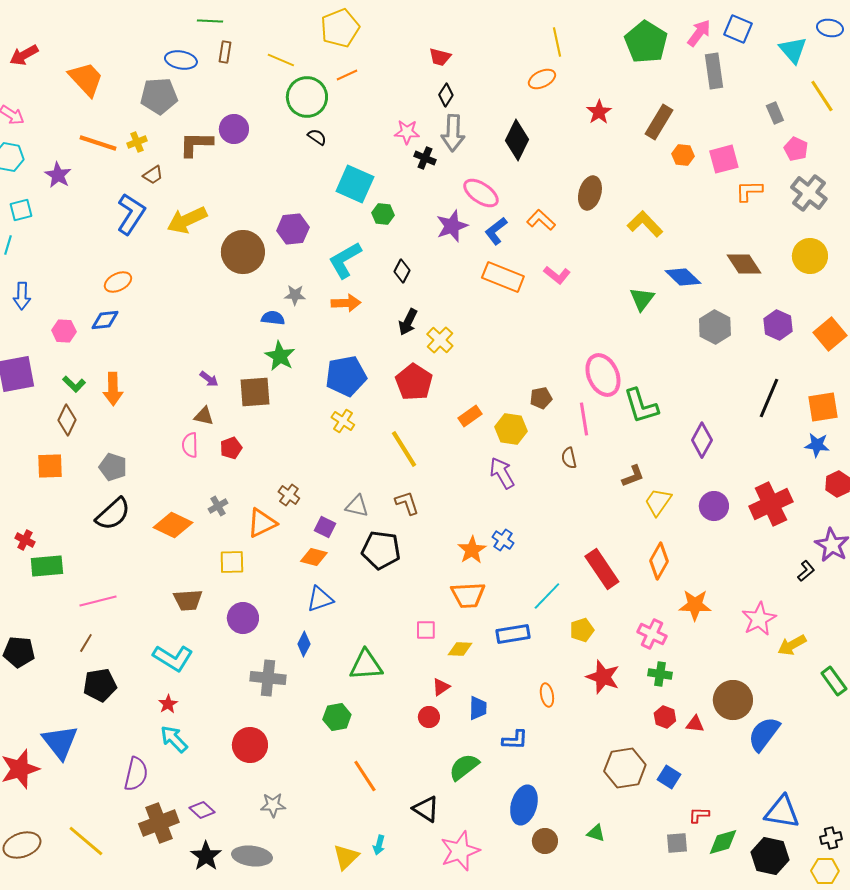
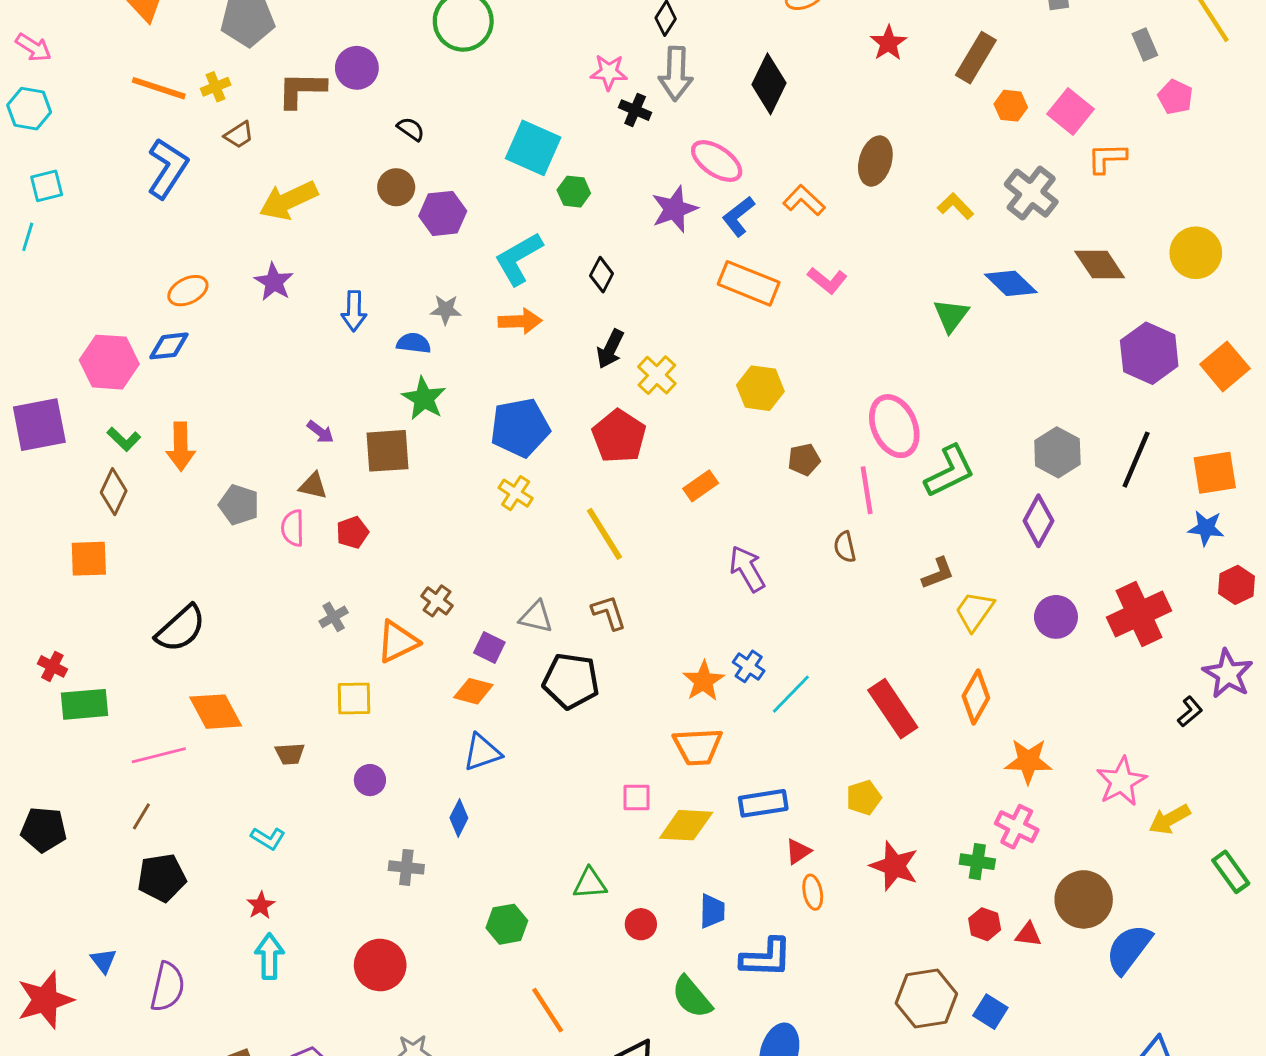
black semicircle: (317, 137) -> (411, 129), moved
pink square: (724, 159) -> (1071, 111), turned -36
purple star: (58, 175) -> (274, 282), moved
gray cross: (809, 193) -> (1031, 193), moved
blue L-shape: (131, 214) -> (168, 168), moved
yellow L-shape: (645, 224) -> (955, 206), size x0.7
brown circle: (243, 252) -> (396, 187), moved, size x0.6
blue arrow: (22, 296) -> (354, 311), moved
purple hexagon: (778, 325) -> (1149, 353), size x1.4
gray hexagon: (715, 327) -> (1057, 452), moved
pink hexagon: (64, 331) -> (109, 362), size x1.6
green L-shape: (641, 406) -> (950, 471), turned -99
yellow hexagon: (511, 429) -> (760, 388), moved
gray pentagon: (113, 467) -> (239, 505), moved
orange diamond: (173, 525) -> (216, 712), moved, turned 36
cyan line: (547, 596) -> (791, 694), moved
brown trapezoid: (188, 600) -> (290, 754), size x0.7
purple circle: (243, 618) -> (370, 780), size x0.7
pink cross: (652, 634) -> (1017, 827), moved
yellow diamond: (460, 649) -> (686, 825), size x1.5
cyan L-shape: (173, 658) -> (268, 838), size x0.6
green triangle: (366, 665) -> (590, 883), moved, size x0.7
gray cross: (268, 678) -> (406, 867), size x0.7
red triangle: (441, 687) -> (798, 851), moved
cyan arrow: (174, 739) -> (269, 956), turned 44
blue L-shape: (515, 740) -> (766, 958), size x1.4
blue triangle: (60, 742) -> (103, 961), size x0.5
green semicircle: (464, 767) -> (692, 997), turned -92
purple semicircle: (136, 774) -> (168, 987), moved

